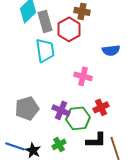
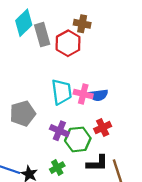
cyan trapezoid: (45, 50) -> (62, 92), moved
blue semicircle: (111, 50) -> (98, 95), moved
gray pentagon: (27, 108) -> (23, 113), moved

